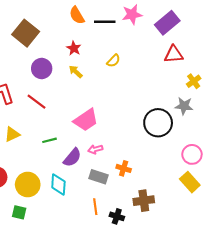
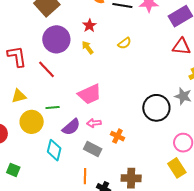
purple circle: (42, 69) -> (56, 39), size x1.4
orange cross: (124, 168) -> (117, 136), moved
yellow circle: (28, 185) -> (32, 122), moved

